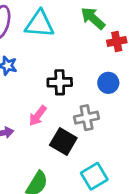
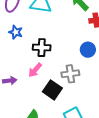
black cross: (60, 82) -> (42, 48), moved

